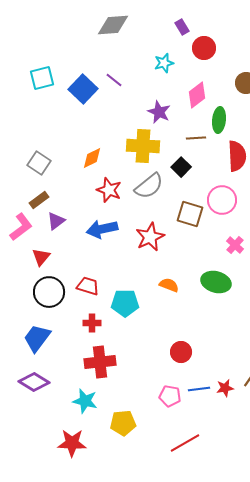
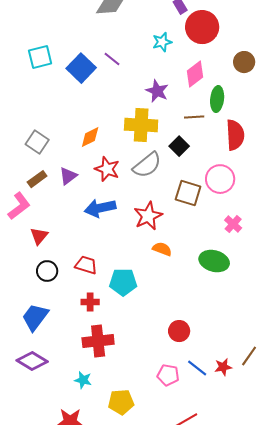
red circle: (204, 48) -> (202, 27), size x1.4
purple triangle: (56, 221) -> (68, 176), moved
orange semicircle: (169, 285) -> (162, 249), moved
black circle: (49, 292) -> (47, 271), size x0.7
blue line: (199, 389) -> (197, 368), turned 45
cyan star: (85, 401) -> (83, 380), size x0.7

